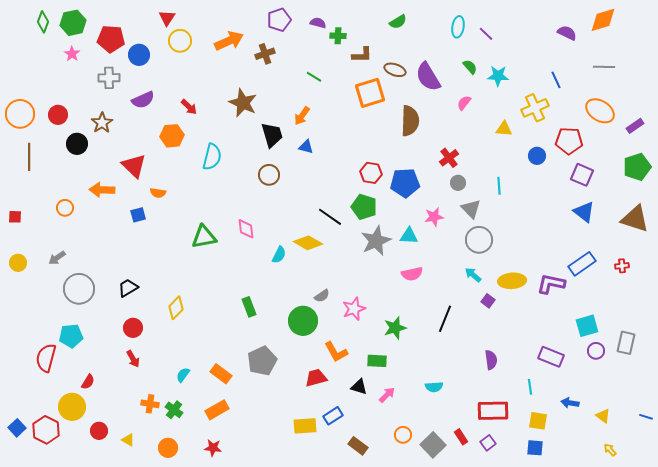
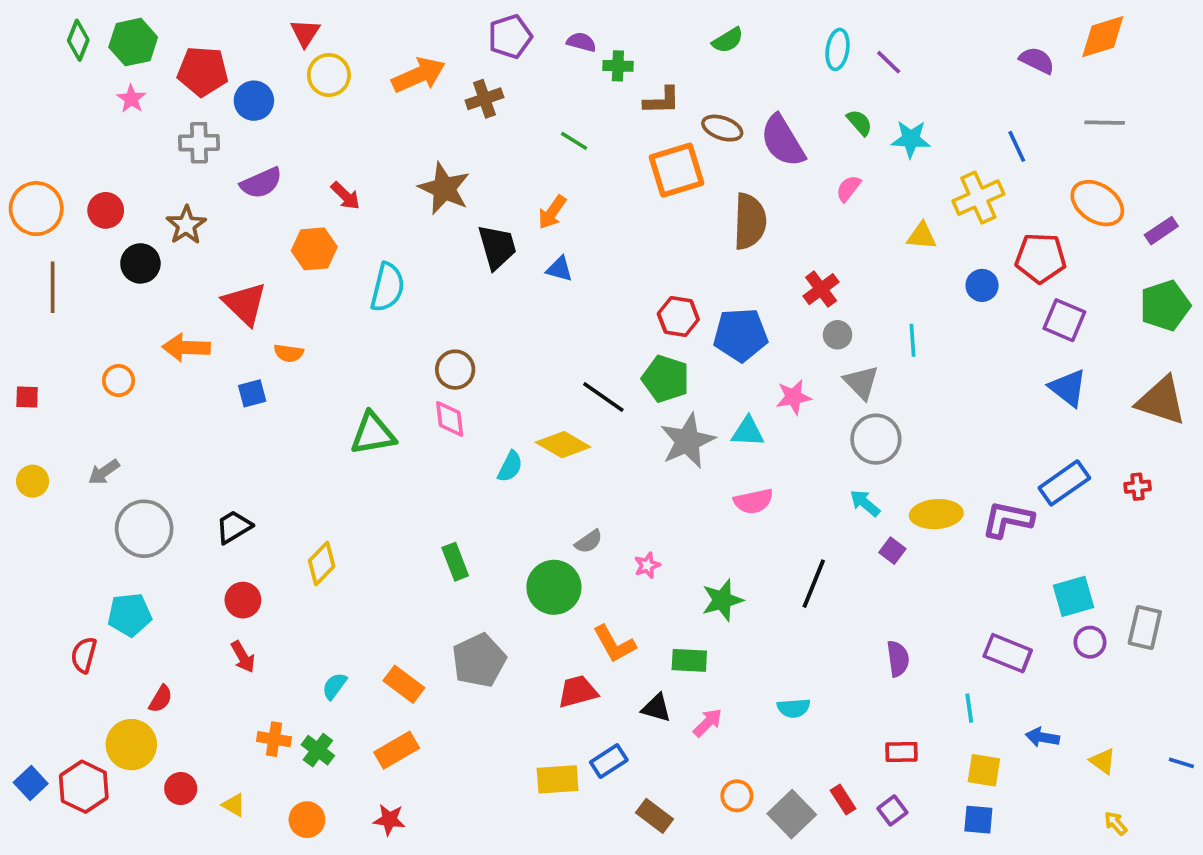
brown circle: (269, 175) -> (455, 370), moved
pink star: (354, 309) -> (647, 565), size x0.6
red semicircle: (46, 358) -> (84, 655), size x0.7
red rectangle: (493, 411) -> (902, 752), size x0.6

